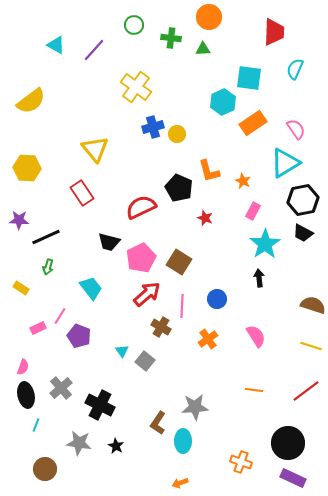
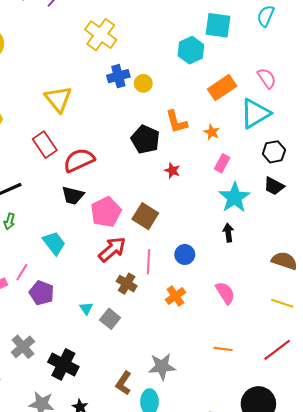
orange rectangle: (253, 123) -> (222, 88), moved
black hexagon: (303, 200) -> (274, 152), size x0.7
red semicircle: (141, 207) -> (79, 160), moved

